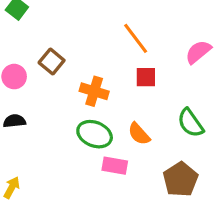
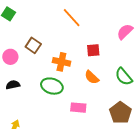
orange line: (136, 38) -> (72, 18), moved
green ellipse: (95, 134) -> (52, 86), moved
orange semicircle: (139, 134) -> (92, 77), moved

